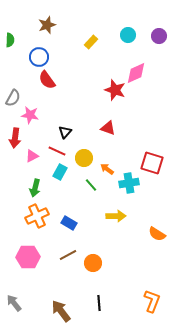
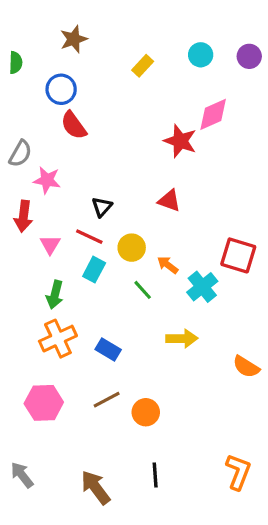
pink triangle: (32, 156) -> (50, 244), turned -32
cyan cross: (129, 183) -> (202, 287), turned -30

